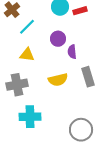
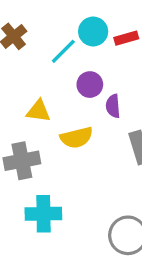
cyan line: (27, 27) -> (63, 51), moved
yellow semicircle: (58, 80) -> (77, 138), moved

